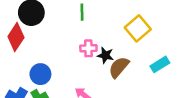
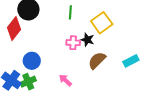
yellow square: (138, 28) -> (102, 23), moved
black star: (105, 55) -> (87, 40), moved

